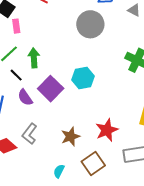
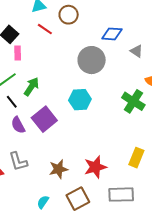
green arrow: (34, 58) -> (31, 87), turned 30
cyan hexagon: (83, 78) -> (80, 100), moved
gray L-shape: (30, 134) -> (18, 161), turned -60

